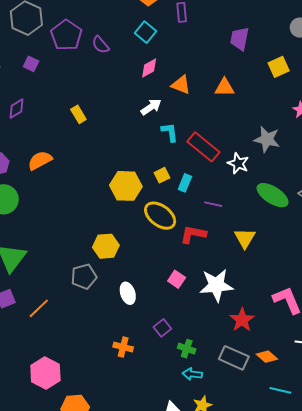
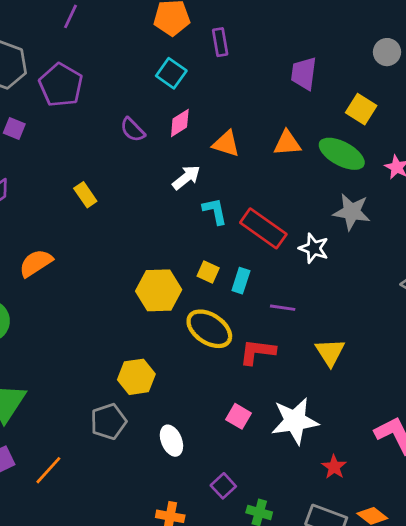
purple semicircle: (101, 45) -> (133, 130), moved
yellow square: (279, 67) -> (361, 109), turned -30
yellow square: (162, 175) -> (208, 272), turned -35
green ellipse: (273, 195) -> (342, 154), moved
red star: (242, 320) -> (334, 467), size x0.7

